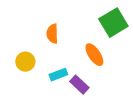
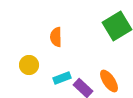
orange ellipse: (94, 55) -> (109, 81), moved

